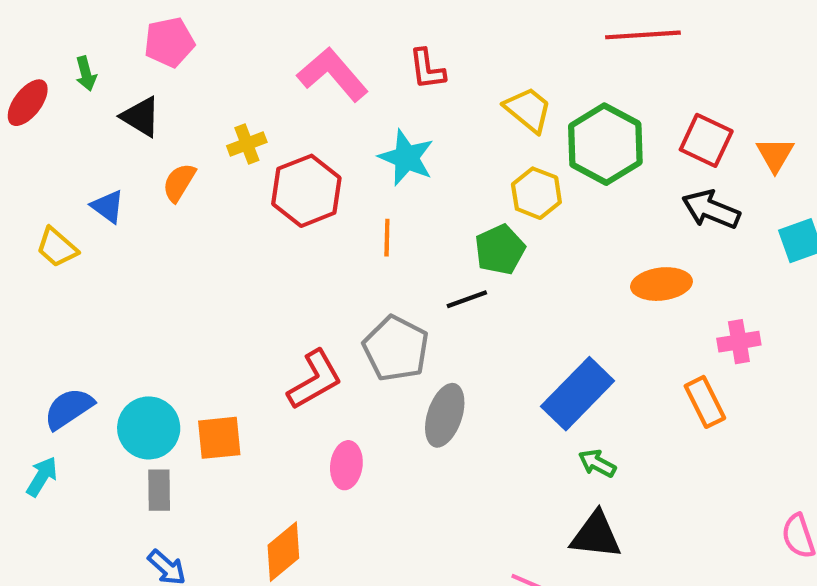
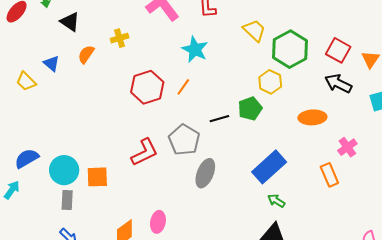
red hexagon: (306, 191) -> (147, 87), moved
yellow hexagon: (536, 193) -> (270, 82), moved
orange line: (387, 238) -> (183, 87), turned 30
green pentagon: (500, 250) -> (250, 109), moved
pink cross: (739, 342) -> (347, 147), turned -30
pink ellipse: (346, 465) -> (158, 222), moved

